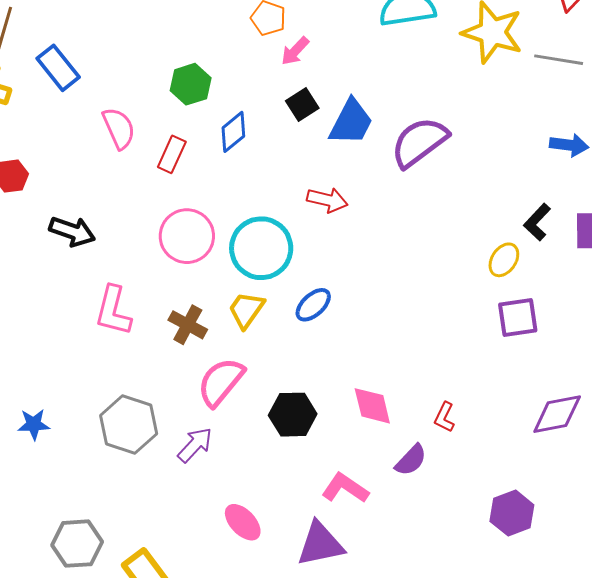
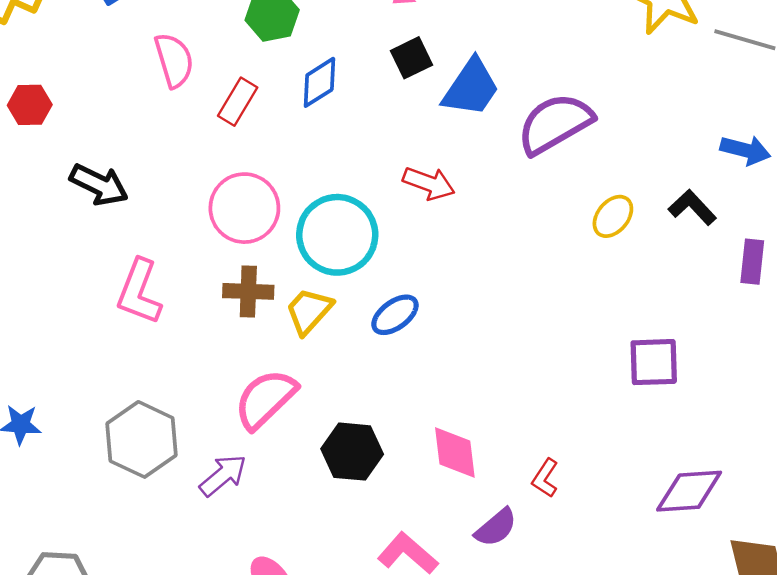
black L-shape: (537, 222) -> (692, 207), moved, turned 87
yellow ellipse: (504, 260) -> (613, 216), moved
brown cross: (188, 325) -> (248, 291), moved, turned -33

